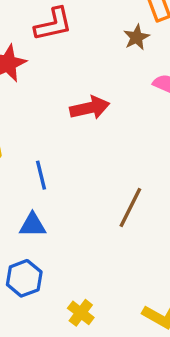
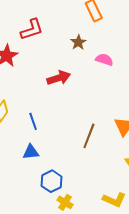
brown star: (136, 37) -> (78, 42), moved
blue hexagon: (24, 278) -> (52, 181), moved

